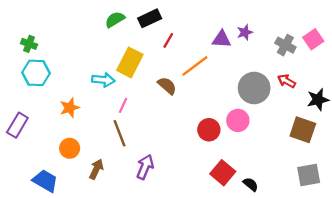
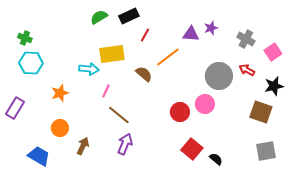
pink square: (313, 39) -> (273, 52), moved
yellow rectangle: (130, 62) -> (112, 54), turned 55
brown line: (120, 133) -> (119, 115), moved, turned -30

